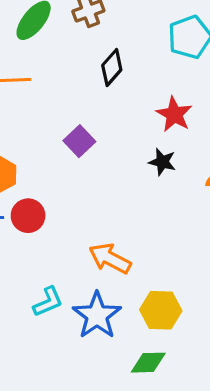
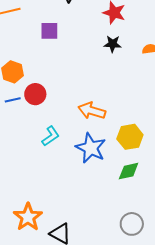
purple square: (79, 141) -> (49, 31), moved, turned -36
cyan L-shape: (48, 302) -> (51, 136), moved

